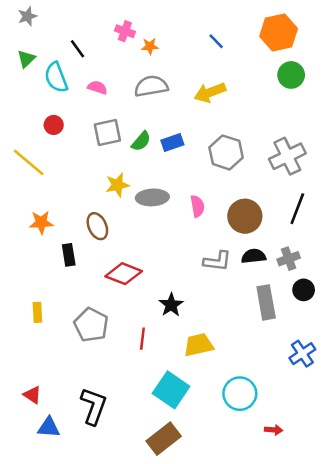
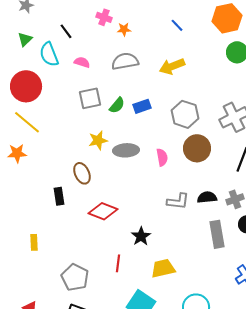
red circle: (54, 125) -> (26, 86), moved, size x2.0
brown circle: (245, 216) -> (197, 148), moved
orange star: (41, 222) -> (17, 153), moved
gray pentagon: (91, 325) -> (75, 277), moved

